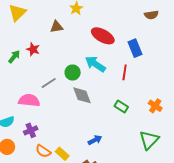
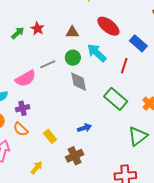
brown triangle: (57, 27) -> (72, 32), moved
blue rectangle: (135, 48) -> (138, 43), turned -36
pink semicircle: (29, 100) -> (26, 78), turned 135
green rectangle: (121, 106) -> (116, 99), size x1.6
orange semicircle: (43, 151) -> (21, 129), moved

